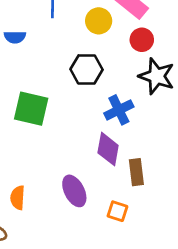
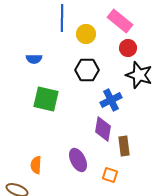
yellow circle: (99, 21) -> (86, 34), moved
blue semicircle: (15, 37) -> (34, 59), moved

